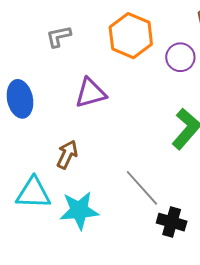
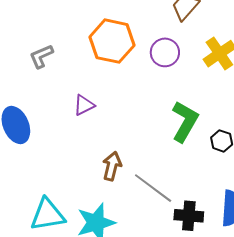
purple triangle: (91, 93) -> (84, 105), size x0.7
brown arrow: (67, 154) -> (112, 166), moved

